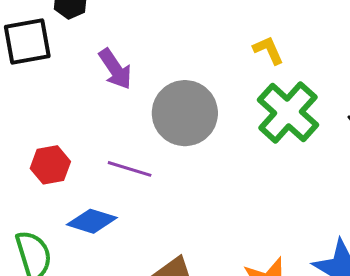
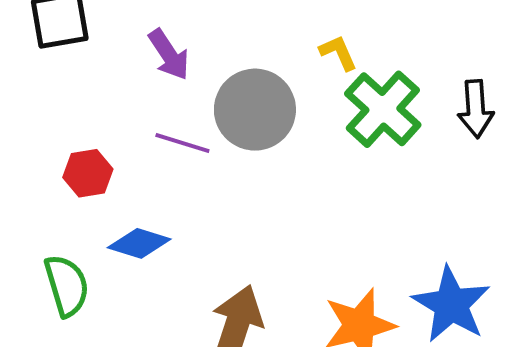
yellow L-shape: (268, 50) -> (338, 53), moved
purple line: (130, 169) -> (182, 143), moved

